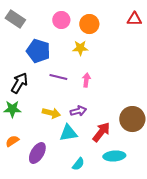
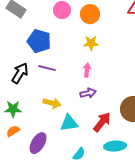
yellow star: (80, 48) -> (91, 43), moved
purple line: (58, 77) -> (47, 68), moved
green star: (12, 109) -> (13, 109), moved
purple arrow: (78, 111) -> (88, 93), moved

